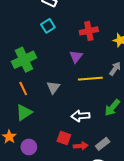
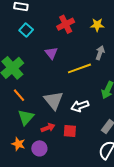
purple triangle: (76, 57) -> (51, 53), moved
gray triangle: (53, 87) -> (53, 100), moved, size x1.5
red arrow: (81, 146) -> (48, 128), moved

